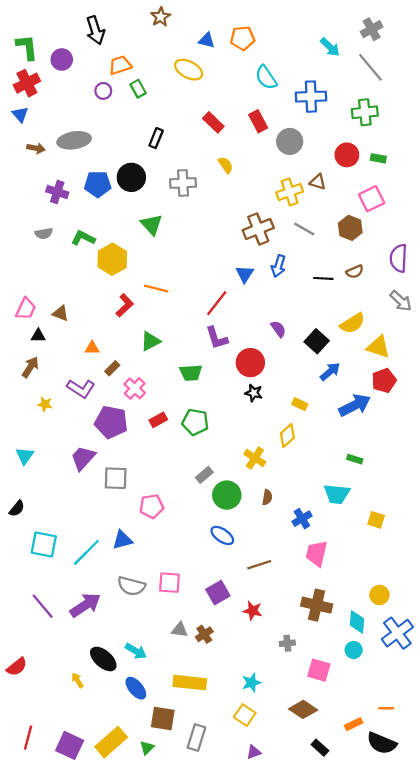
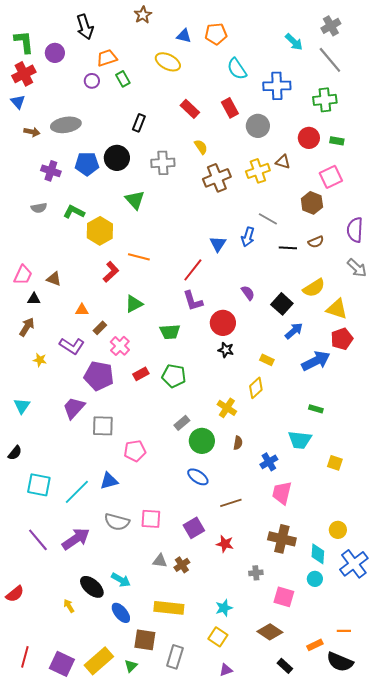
brown cross: (258, 229) -> (217, 178), moved
gray line: (304, 229) -> (268, 219), moved

